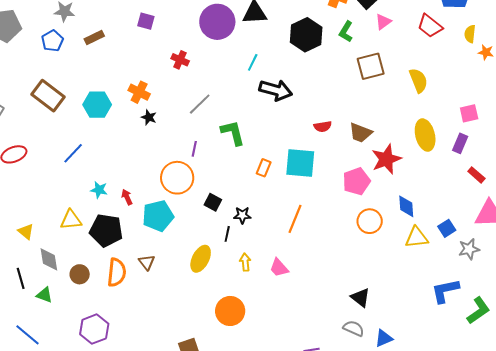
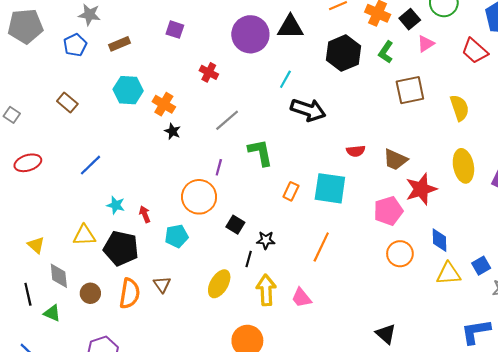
brown rectangle: (48, 96) -> (67, 103), size x0.6
cyan hexagon: (97, 105) -> (128, 90), moved
cyan pentagon: (158, 216) -> (177, 236), size x0.7
yellow arrow: (245, 262) -> (266, 290), size x1.6

